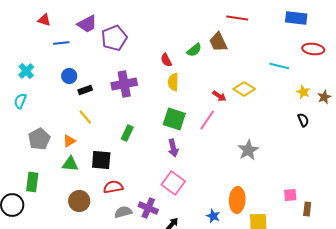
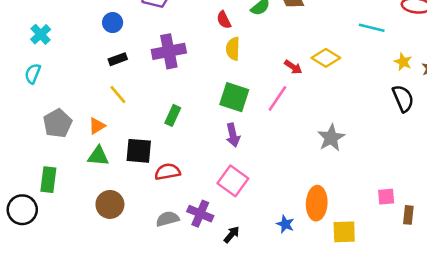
blue circle: (69, 76) -> (113, 23), moved
black semicircle: (303, 120) -> (403, 98), size x1.5
red semicircle: (113, 187) -> (168, 172), moved

